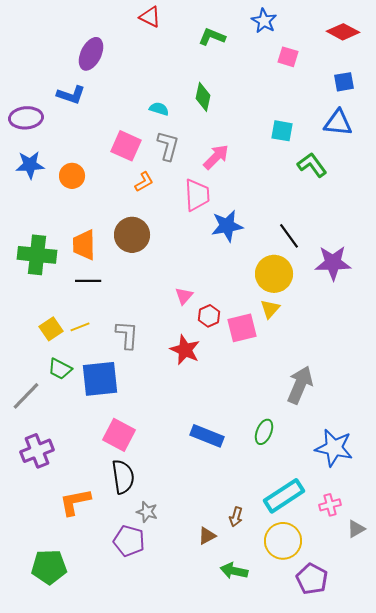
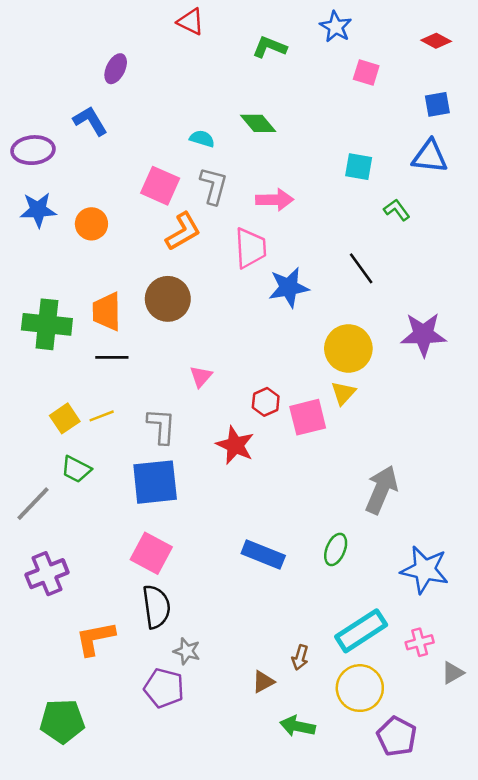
red diamond: (343, 32) -> (436, 41), size x0.7
purple ellipse: (91, 54) -> (116, 69), size x0.7
blue L-shape: (71, 95) -> (90, 121), turned -140
green diamond: (203, 97) -> (258, 123), turned -52
pink arrow: (216, 157) -> (275, 200), turned 44
green L-shape: (312, 165) -> (397, 210), size x0.7
orange L-shape: (144, 182) -> (183, 231), size x1.5
black line: (289, 236) -> (361, 268), moved
pink triangle: (184, 296) -> (201, 376), moved
blue square: (100, 379) -> (155, 482), moved

